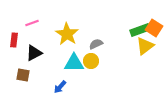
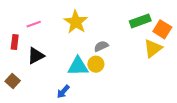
green rectangle: (140, 30) -> (140, 21), moved
yellow star: (67, 34) -> (76, 22), moved
brown square: (23, 75) -> (13, 81), moved, turned 32

